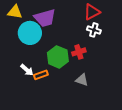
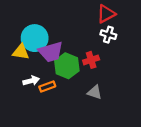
yellow triangle: (15, 12) -> (21, 52), moved
purple trapezoid: (45, 18) -> (51, 52), moved
white arrow: (27, 70) -> (31, 81), turned -56

